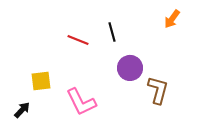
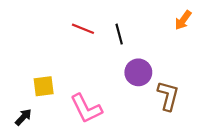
red line: (78, 40) -> (83, 29), moved

